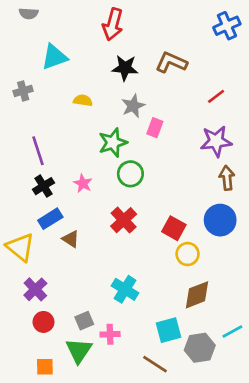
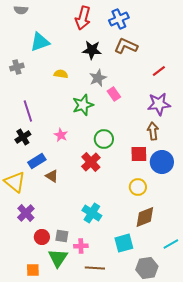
blue cross: (227, 26) -> (119, 19), moved
pink rectangle: (155, 128) -> (114, 94), turned -56
green circle: (130, 174) -> (104, 139), moved
brown arrow: (227, 178) -> (153, 131), moved
black cross: (43, 186) -> (23, 137), moved
red square: (174, 228) -> (139, 154), moved, turned -30
gray square: (84, 321) -> (62, 236), turned 32
red circle: (43, 322) -> (42, 237), moved
gray hexagon: (200, 348) -> (147, 268), moved
brown line: (155, 364) -> (95, 268), moved, turned -30

